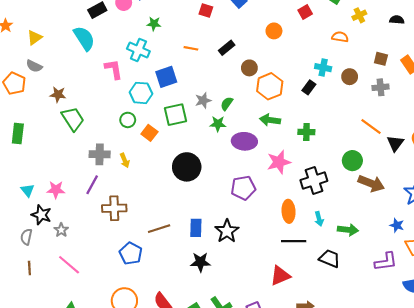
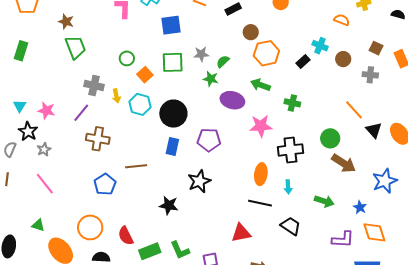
cyan hexagon: (141, 93) -> (140, 104), moved
black triangle: (395, 143) -> (374, 130), turned -30
purple pentagon: (243, 188) -> (209, 140), moved
blue rectangle: (196, 228) -> (172, 147), moved
green arrow: (348, 230) -> (324, 201), moved

